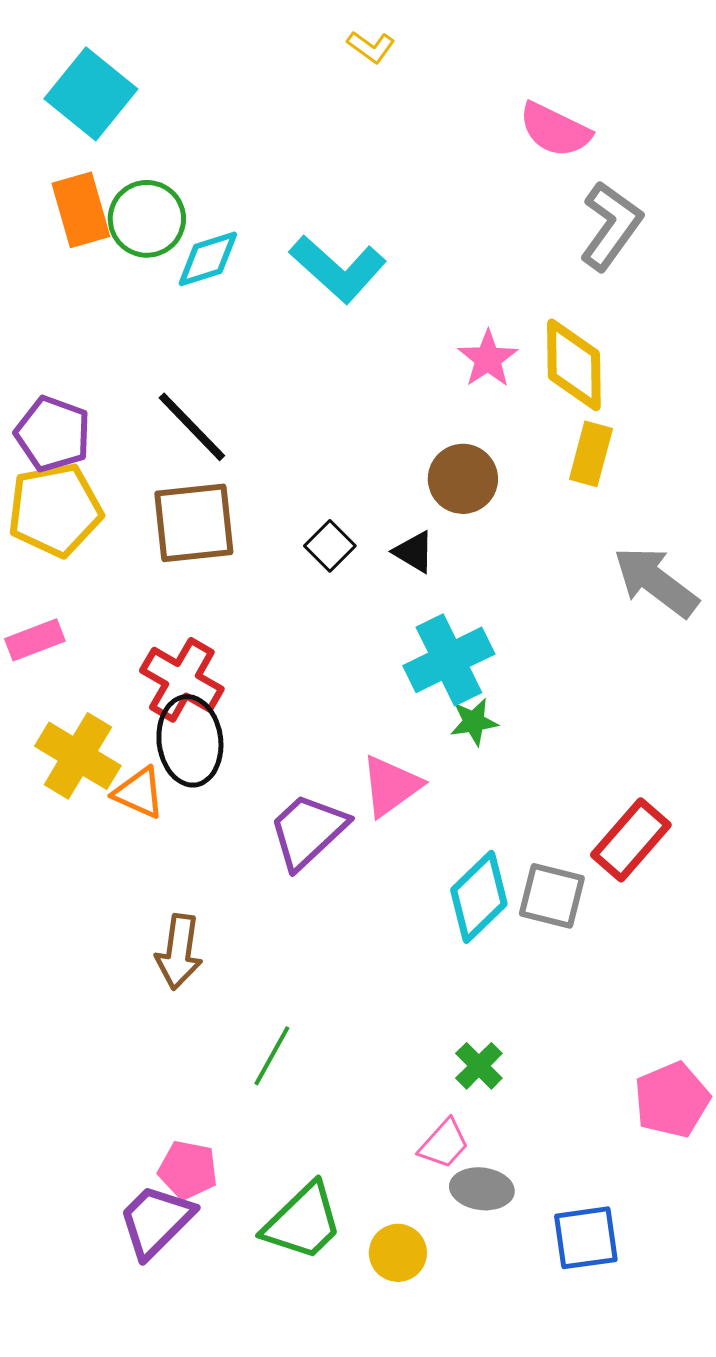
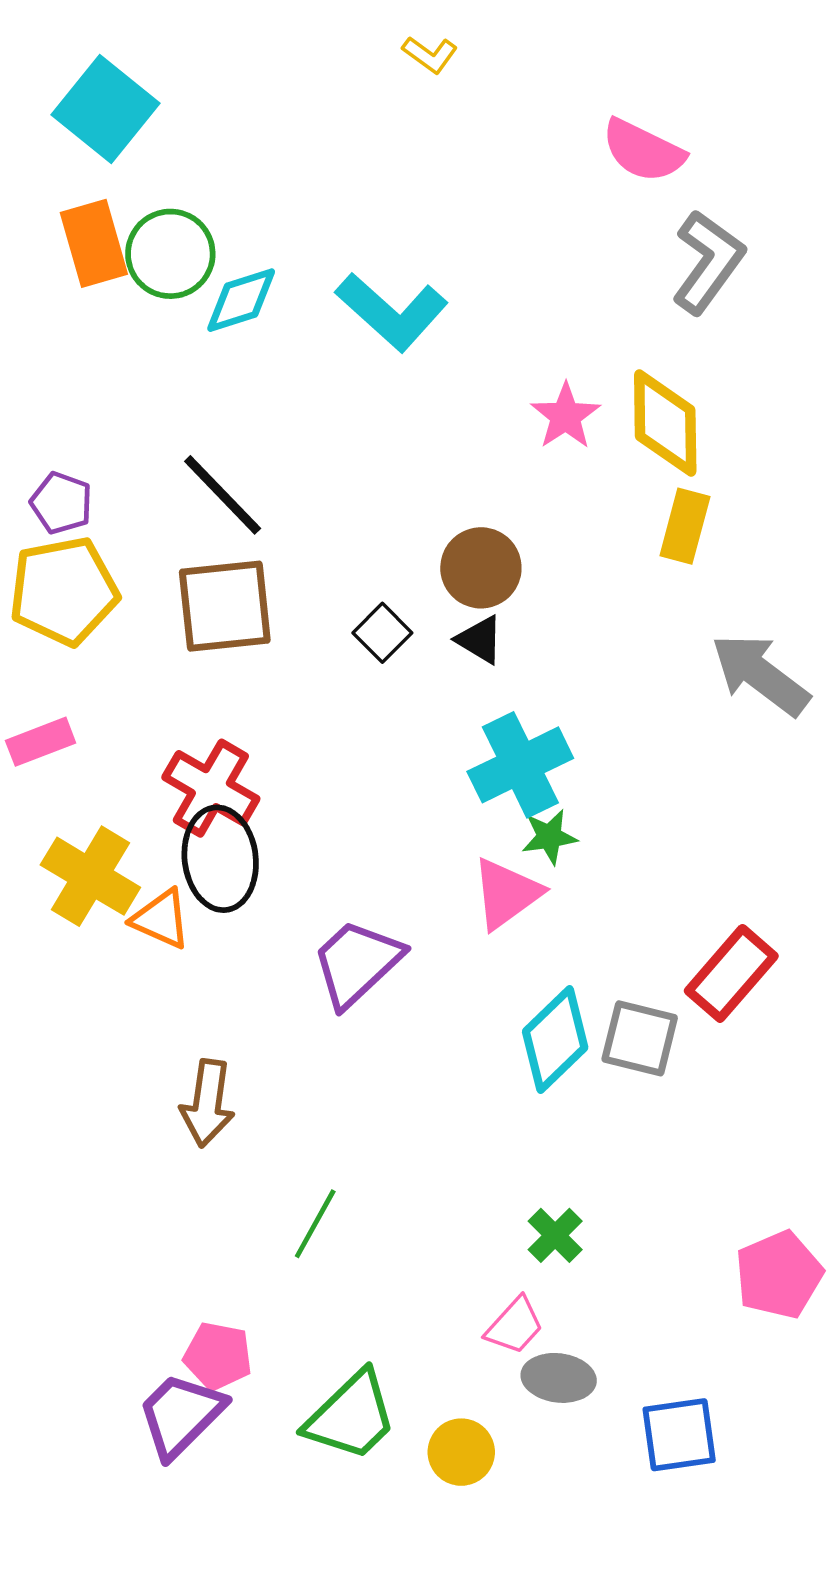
purple pentagon: (53, 434) -> (61, 503), size x0.7
brown circle: (463, 479) -> (481, 568), moved
pink triangle: (391, 786) -> (506, 894), moved

